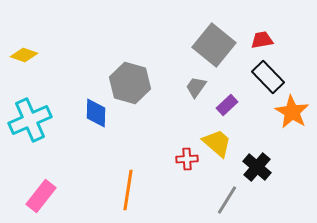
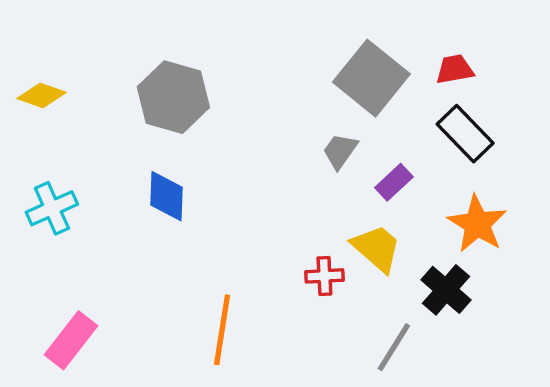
gray hexagon: (130, 83) -> (173, 97), moved
orange star: (292, 112) -> (477, 224), moved
cyan cross: (30, 120) -> (52, 208), size x0.7

